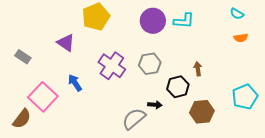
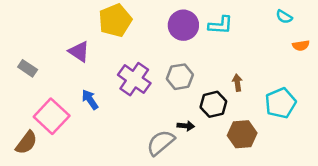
orange semicircle: (241, 38) -> (301, 46), moved
cyan pentagon: (245, 97) -> (281, 103), moved

